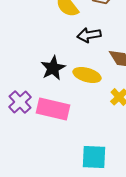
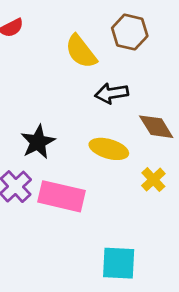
black star: (53, 68) -> (38, 142), moved

